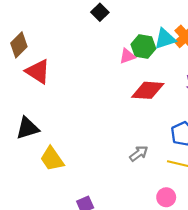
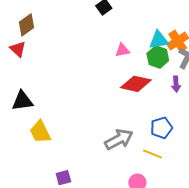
green hexagon: (143, 46) -> (158, 57), moved
red triangle: (38, 71) -> (18, 49), moved, size x0.7
gray arrow: (139, 153) -> (119, 139), size x1.6

